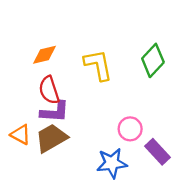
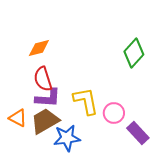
yellow L-shape: (98, 65) -> (86, 101), moved
blue star: (112, 163) -> (67, 138), moved

